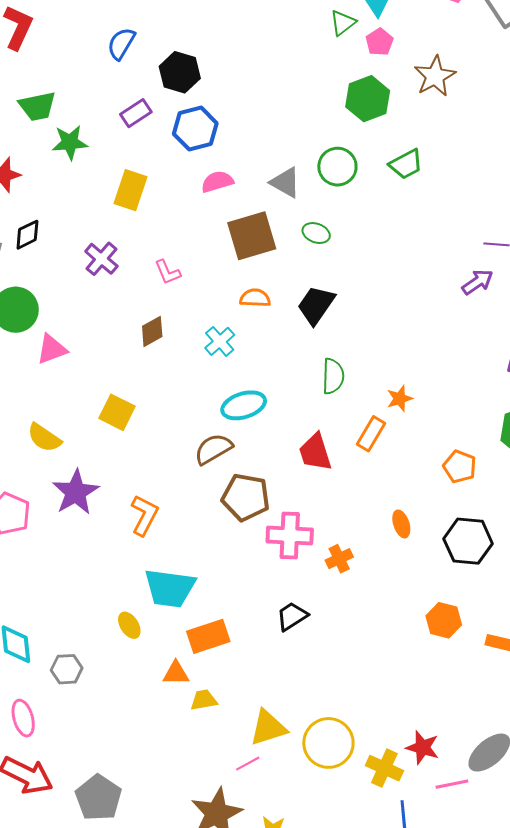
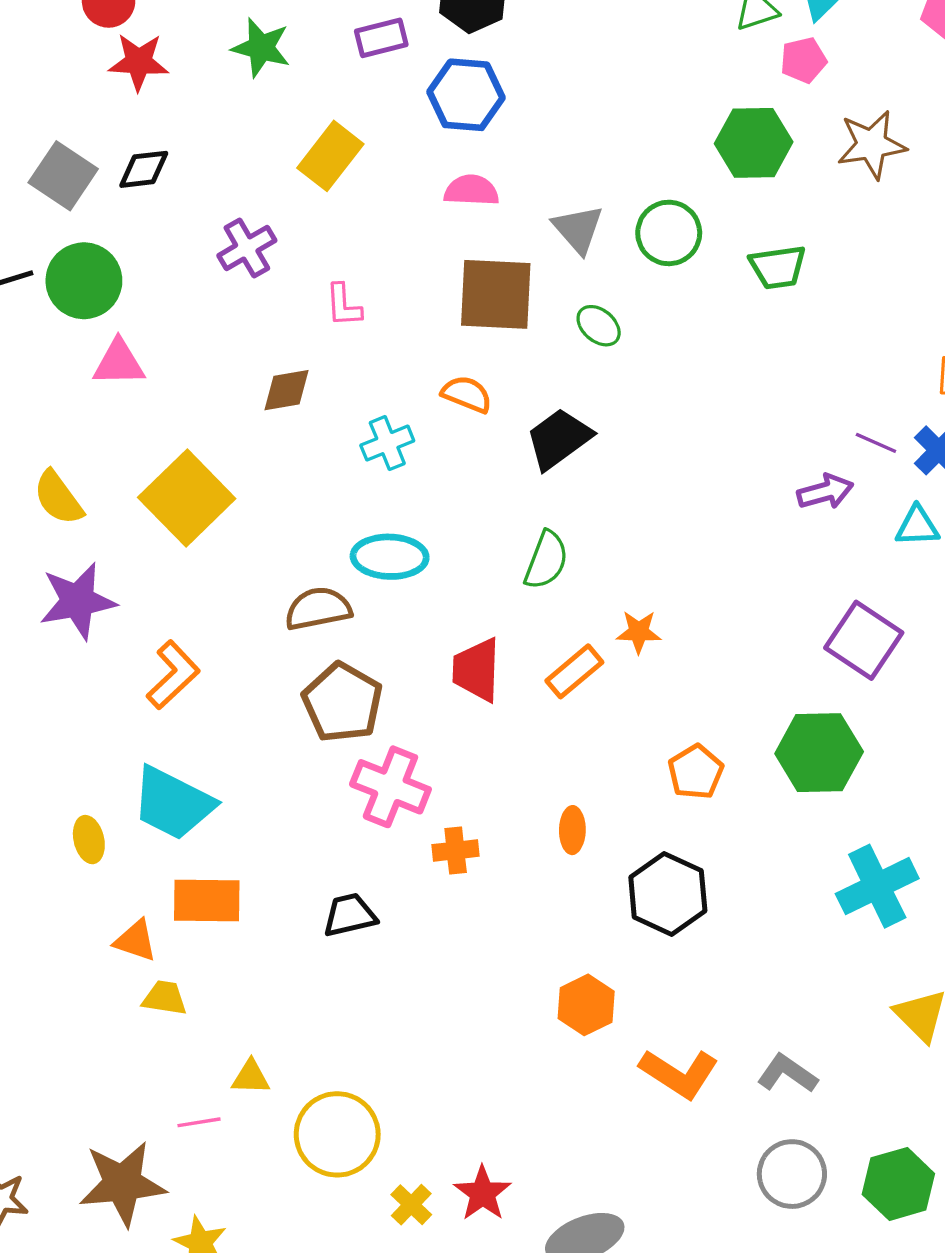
yellow square: (117, 412) -> (187, 498), size x1.5
yellow triangle: (268, 728) -> (251, 1077), size x0.6
yellow cross: (384, 768) -> (411, 1205), size x0.7

